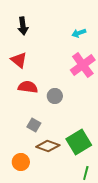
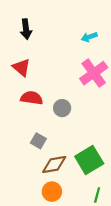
brown diamond: (48, 146) -> (54, 165), turned -30
orange circle: (21, 162) -> (52, 192), moved

